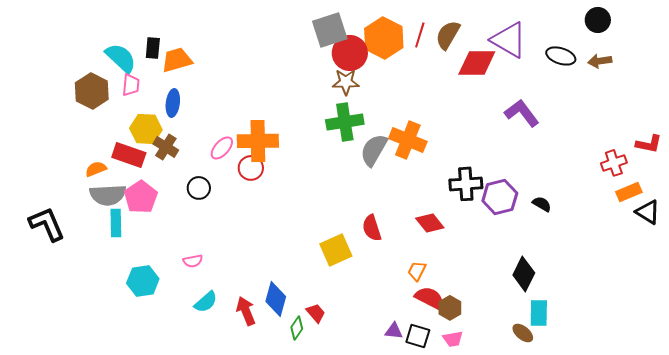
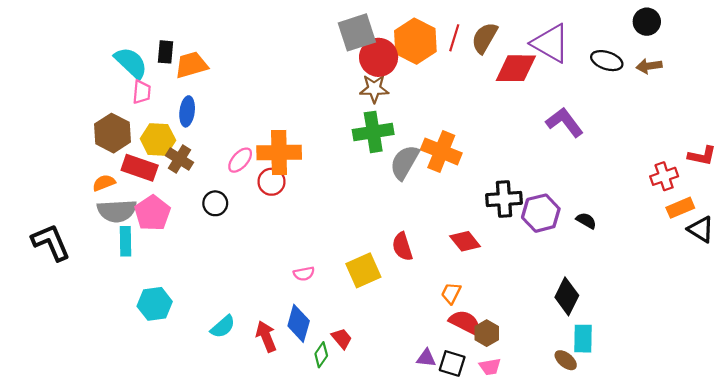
brown hexagon: (92, 91) -> (112, 133), moved
pink semicircle: (193, 261) -> (304, 274), moved

